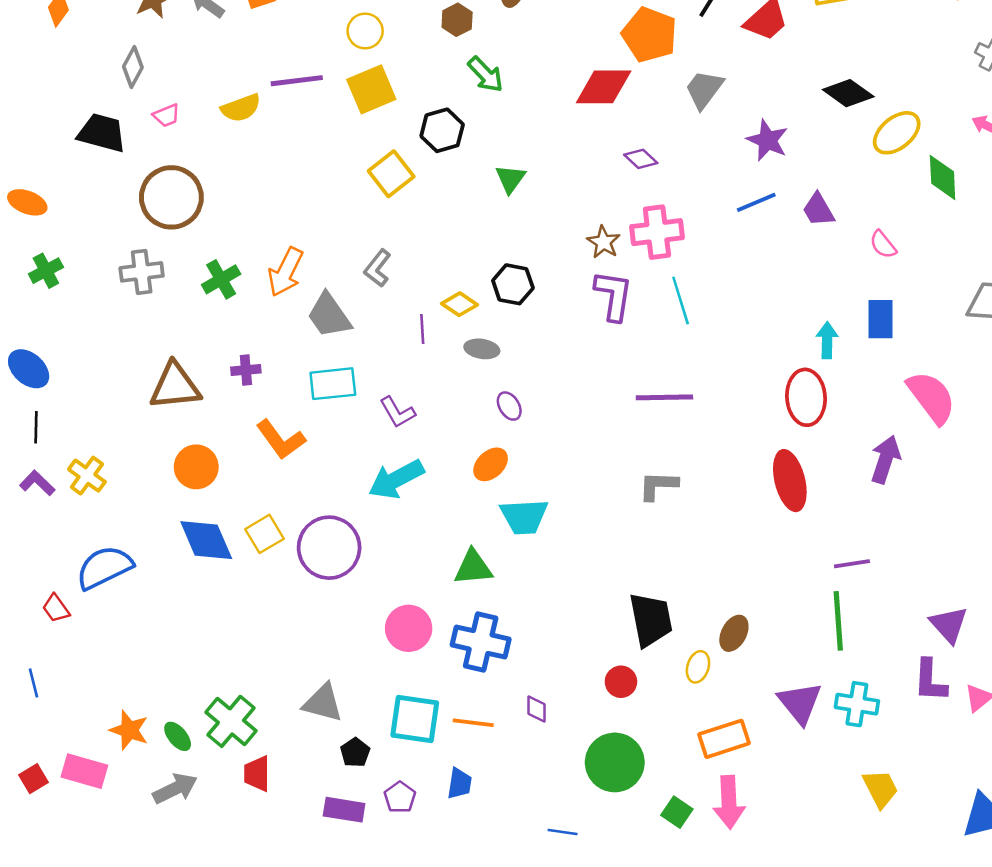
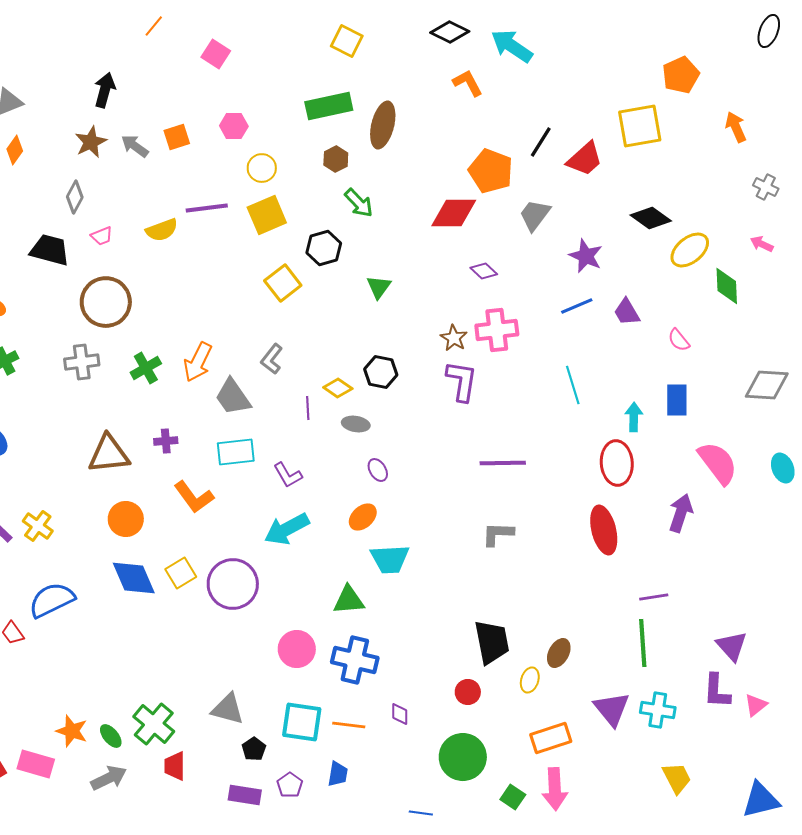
cyan line: (681, 300) -> (573, 385), moved

